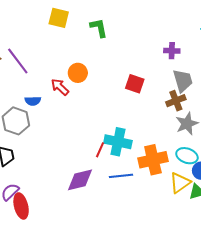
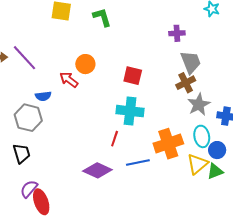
red square: (135, 84) -> (133, 76), moved
cyan cross: (118, 142) -> (130, 111), moved
cyan ellipse: (187, 156) -> (202, 136), turned 65
purple diamond: (80, 180) -> (97, 170), turned 44

